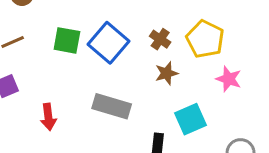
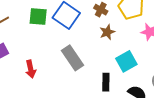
gray rectangle: (112, 106) -> (72, 58), turned 45

